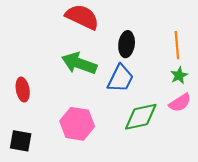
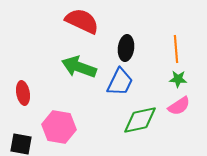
green star: (179, 75) -> (178, 79), turned 30
pink hexagon: (77, 124) -> (59, 127), moved

